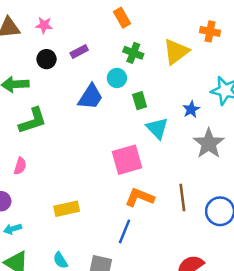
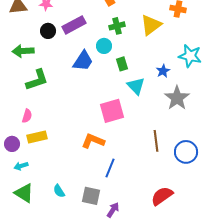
purple rectangle: (79, 52) -> (74, 25), size x1.6
green cross: (133, 53) -> (117, 26), turned -35
orange L-shape: (140, 197) -> (93, 141), moved
yellow rectangle: (67, 209) -> (37, 137), moved

